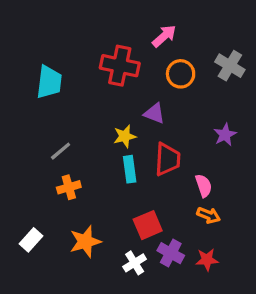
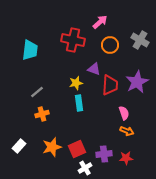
purple star: (225, 135) -> (137, 82), size x1.6
red trapezoid: (167, 159) -> (110, 85), moved
red square: (148, 225) -> (77, 149), moved
purple cross: (171, 253) -> (104, 154), turned -35
white cross: (135, 263) -> (85, 168), moved

